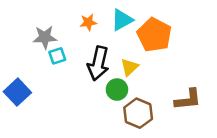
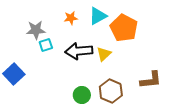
black arrow: (98, 63) -> (79, 51), turned 72
green circle: (117, 90) -> (82, 95), moved

